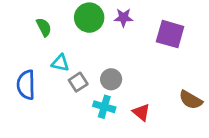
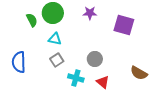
green circle: (89, 18) -> (53, 13), moved
cyan triangle: (60, 63) -> (55, 39), moved
gray circle: (111, 79) -> (95, 59), moved

